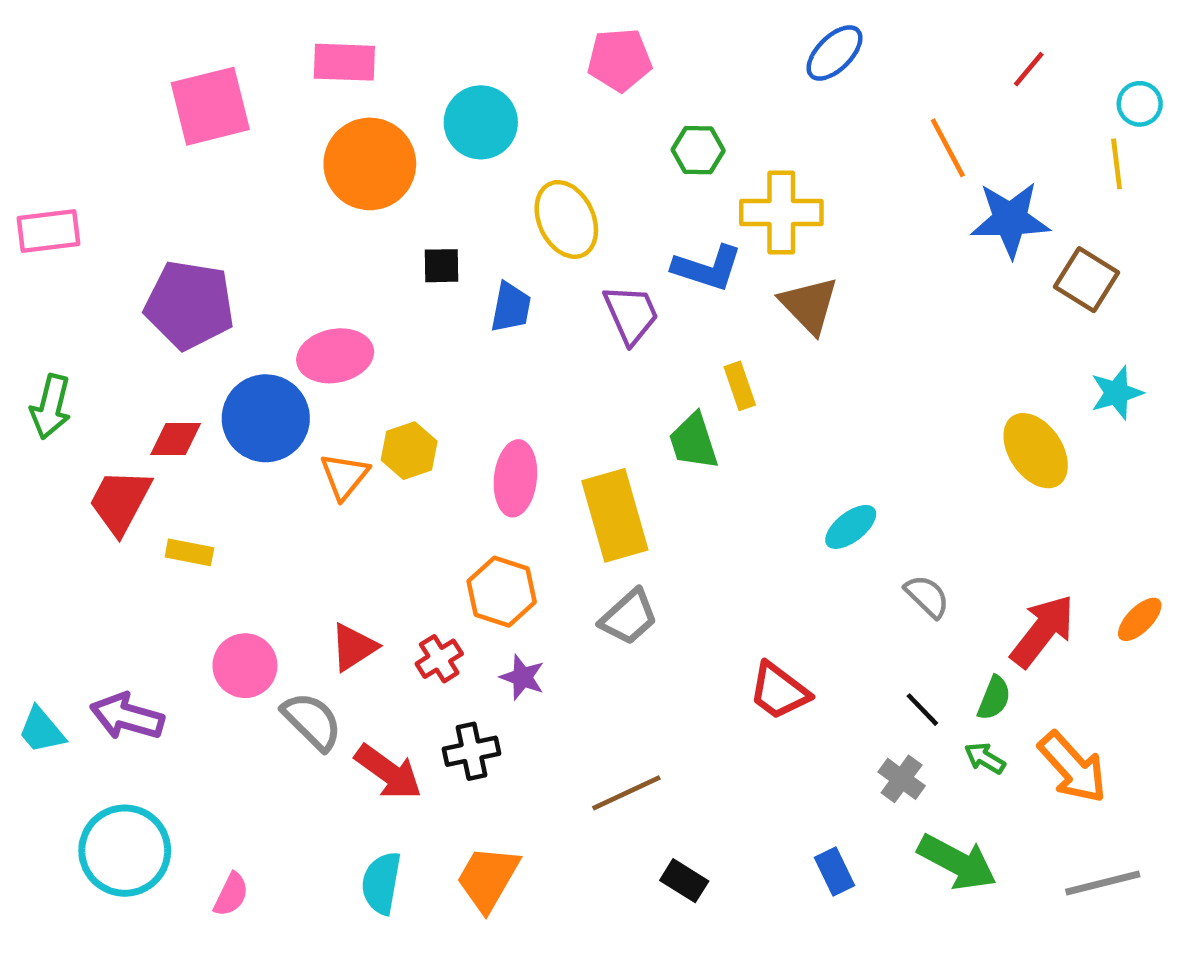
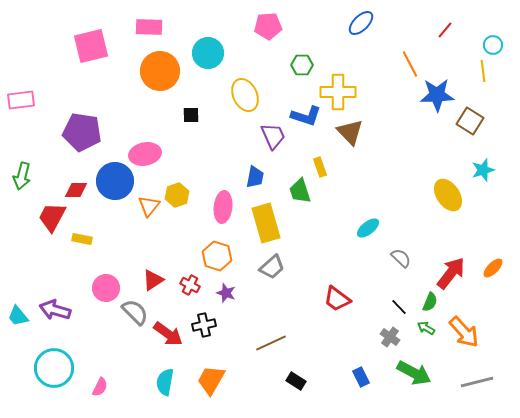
blue trapezoid: (511, 307) -> (255, 177), moved
red cross: (439, 659) -> (190, 285), turned -30

